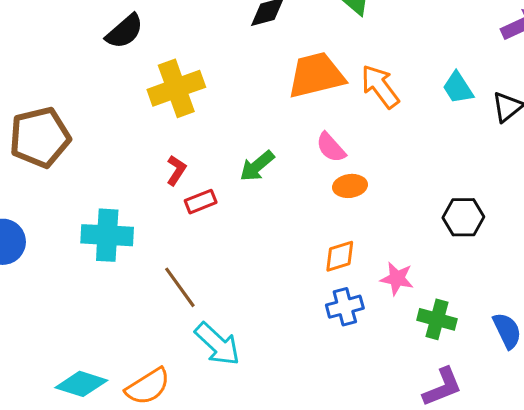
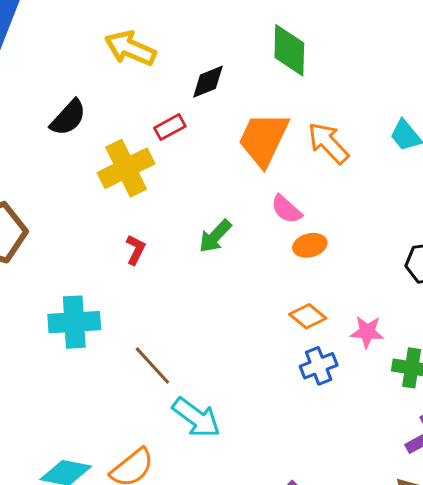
orange trapezoid: (316, 75) -> (263, 139), turned -44
red rectangle: (201, 202) -> (170, 127), moved
orange diamond: (340, 256) -> (308, 316), turned 63

